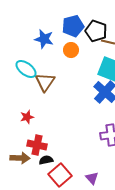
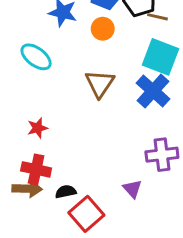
brown triangle: (45, 82) -> (100, 84), moved
red cross: (37, 145) -> (36, 169), moved
purple triangle: (92, 178) -> (132, 189), moved

